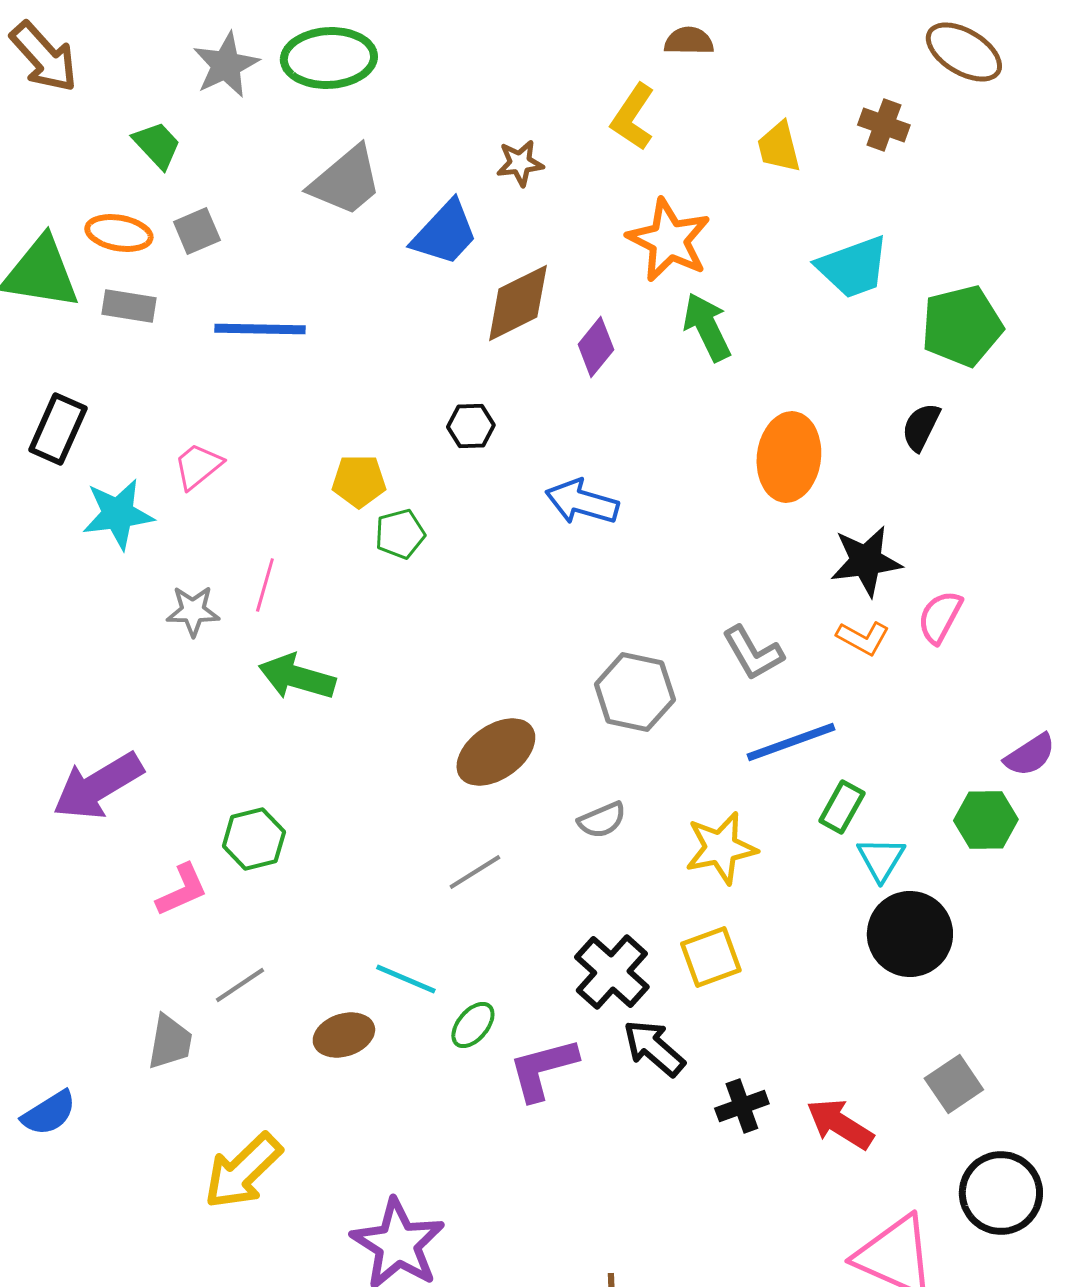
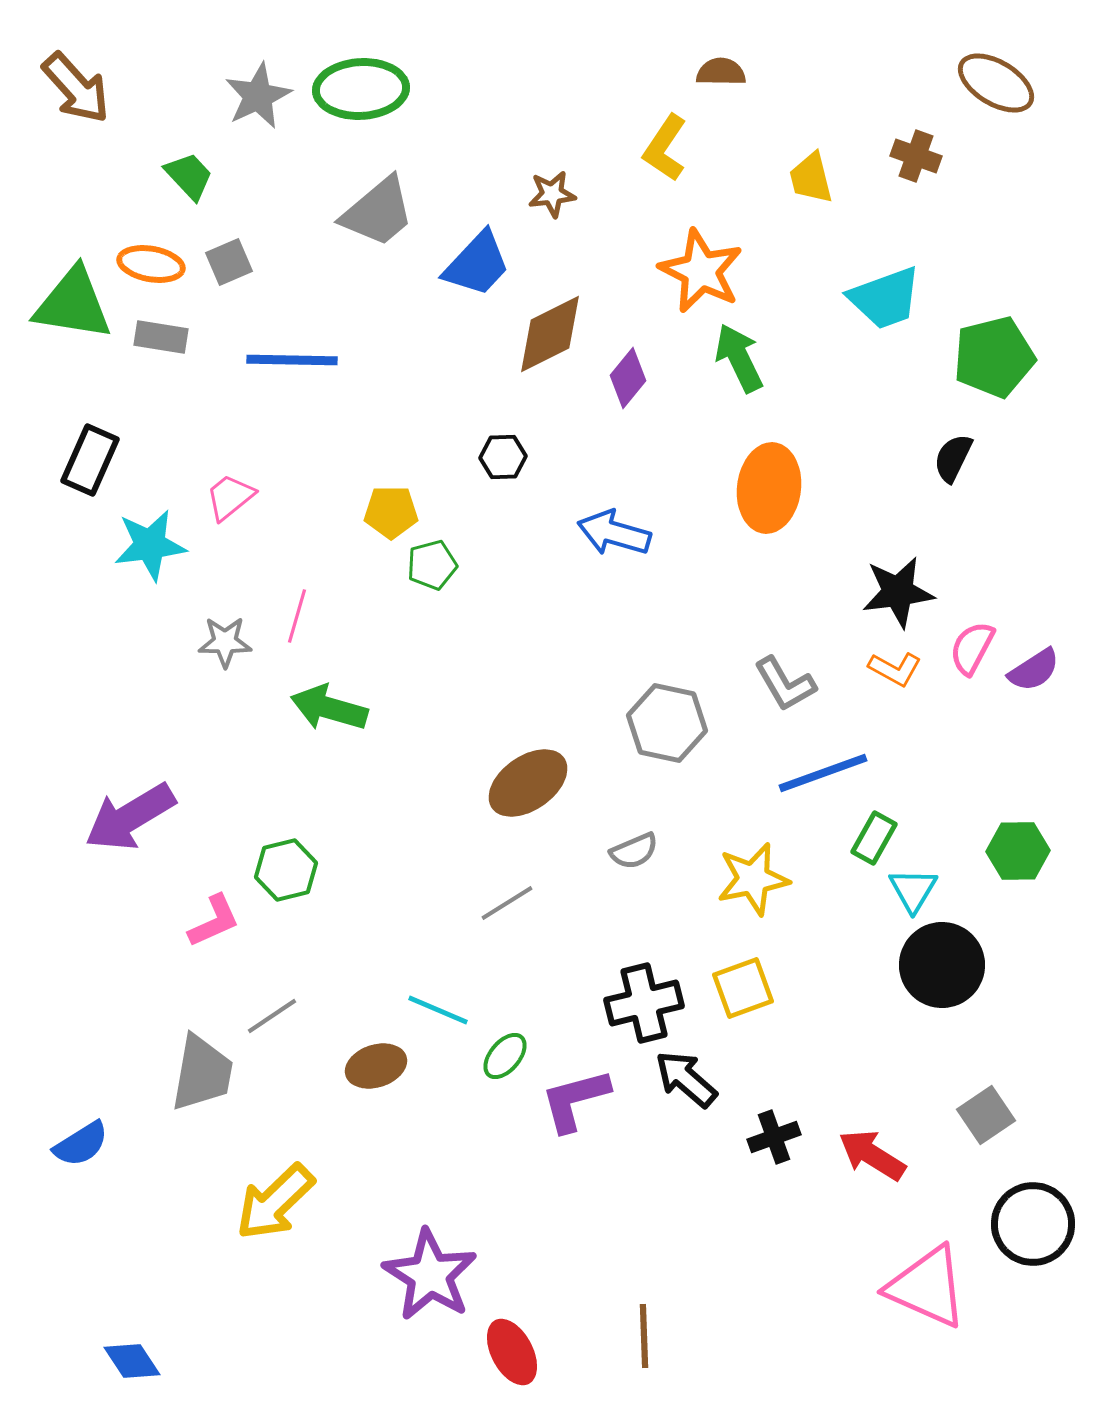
orange ellipse: (789, 457) -> (769, 488), moved
purple semicircle: (1030, 755) -> (1034, 670), moved
black cross: (612, 972) -> (644, 1003), turned 34
gray trapezoid: (170, 1042) -> (202, 1073), size x1.4

